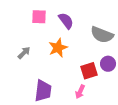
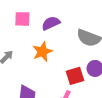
purple semicircle: (66, 21) -> (51, 23), turned -78

